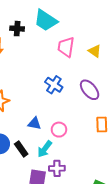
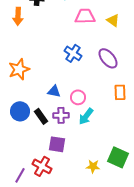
pink trapezoid: (66, 47) -> (85, 16), turned 80
cyan arrow: (45, 149) -> (86, 116), moved
purple cross: (57, 168) -> (61, 115), moved

